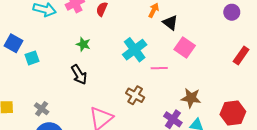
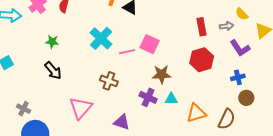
pink square: (185, 47) -> (150, 44), moved
red rectangle: (241, 56) -> (201, 27), turned -36
red hexagon: (233, 113) -> (202, 60), moved

